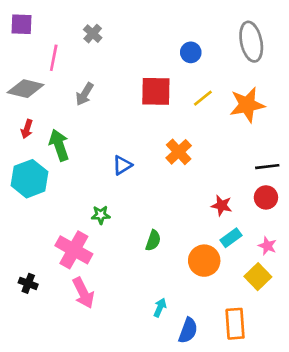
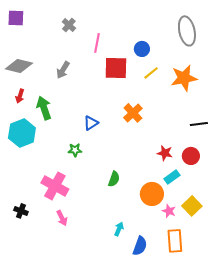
blue circle: (191, 52) -> (142, 49), moved
pink line: (54, 58) -> (97, 43), moved
red circle: (266, 197) -> (191, 156), moved
green star: (101, 215) -> (75, 150), moved
pink star: (267, 246) -> (169, 211), moved
pink arrow: (83, 293) -> (62, 218), size x0.7

